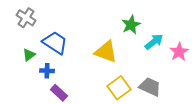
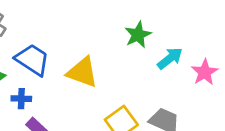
yellow triangle: (106, 52) -> (82, 72), moved

